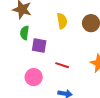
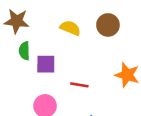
yellow semicircle: (62, 21) -> (70, 28), turned -49

